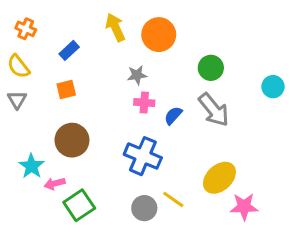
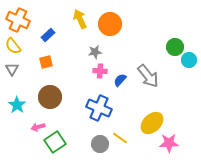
orange cross: (26, 29) -> (18, 20), size x1.6
green circle: (211, 68) -> (175, 47), moved
cyan star: (31, 166) -> (17, 105), moved

